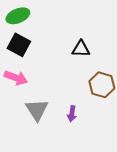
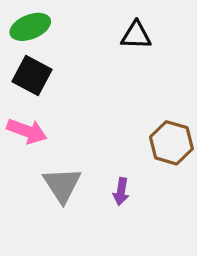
black triangle: (81, 49) -> (136, 35), moved

